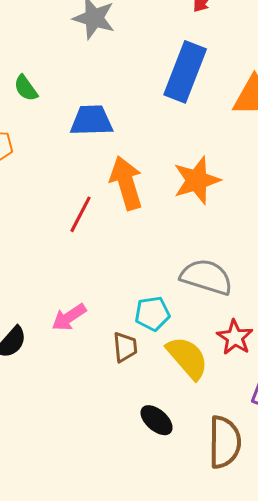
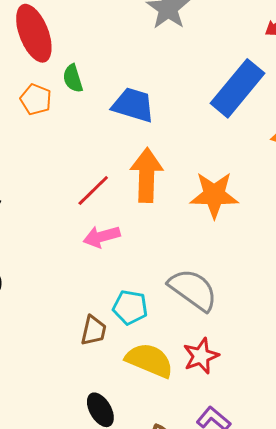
green semicircle: (26, 88) -> (73, 78), moved
pink arrow: (69, 317) -> (102, 237), moved
yellow semicircle: (187, 358) -> (149, 360), turned -45

